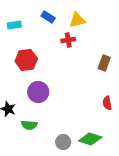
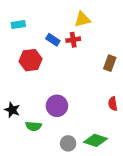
blue rectangle: (48, 17) -> (53, 40), moved
purple circle: (38, 92) -> (57, 106), moved

